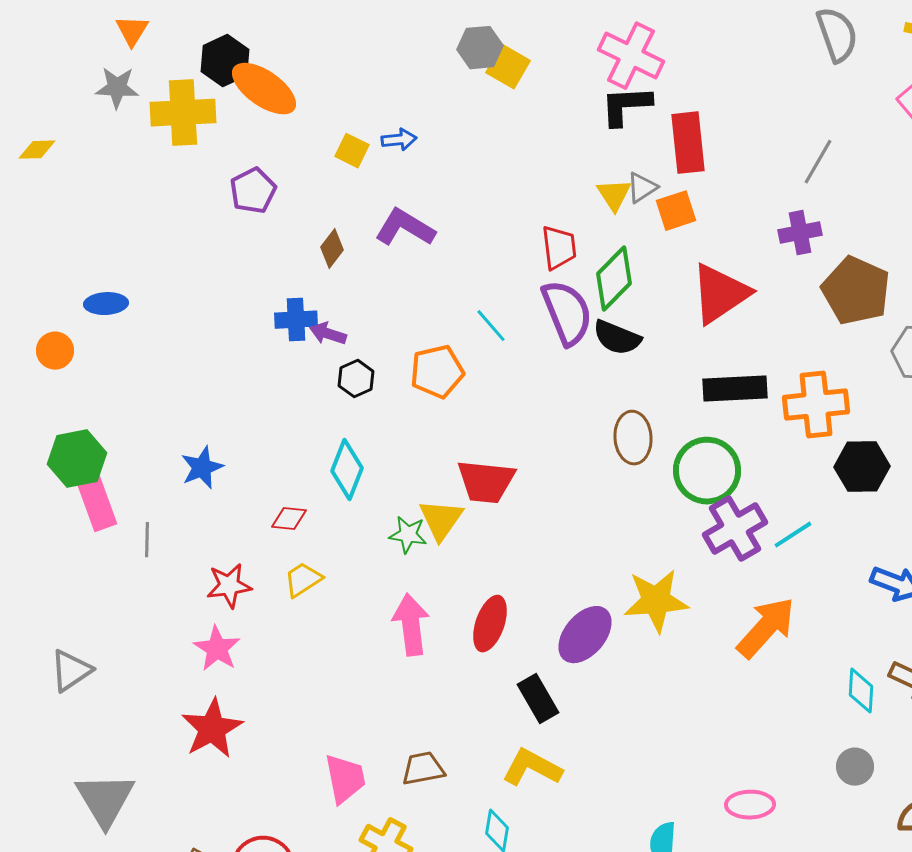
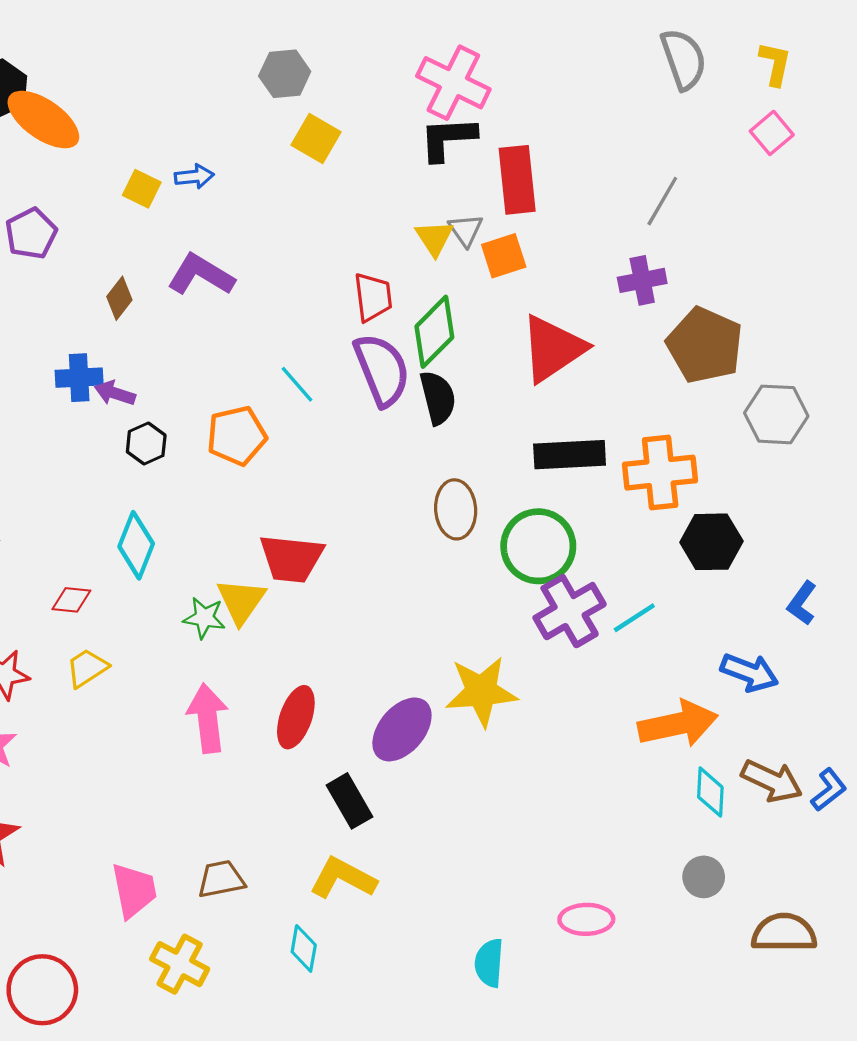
yellow square: (508, 67) -> (316, 139), moved
gray triangle: (642, 188) -> (466, 230), turned -32
black semicircle: (617, 338) -> (438, 398), turned -126
orange arrow: (766, 628) -> (678, 724), moved, turned 36

